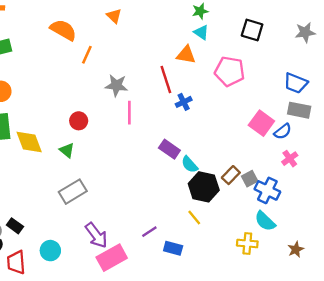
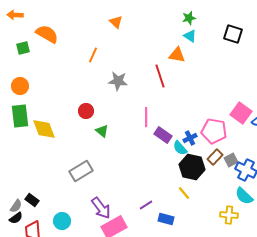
orange semicircle: (63, 30) -> (47, 34), moved
pink pentagon: (230, 71) -> (214, 131), moved
blue cross: (184, 102) -> (190, 138), moved
pink line: (129, 113) -> (146, 117), moved
green triangle: (67, 150) -> (102, 131), moved

